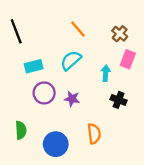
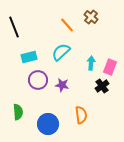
brown cross: (120, 34) -> (91, 17), moved
pink rectangle: (128, 59) -> (110, 67), moved
black cross: (119, 100) -> (102, 86), turned 32

